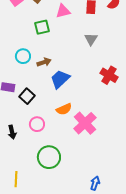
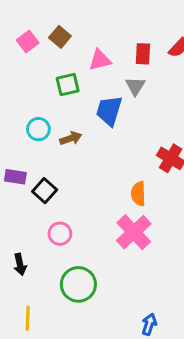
gray triangle: (91, 39) -> (135, 86), moved
blue trapezoid: (60, 79) -> (109, 111), moved, turned -30
orange semicircle: (64, 109) -> (138, 194), moved, turned 112
black arrow: (12, 132) -> (20, 264), moved

